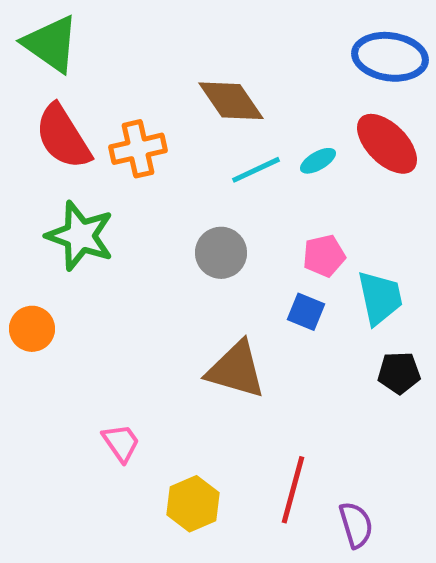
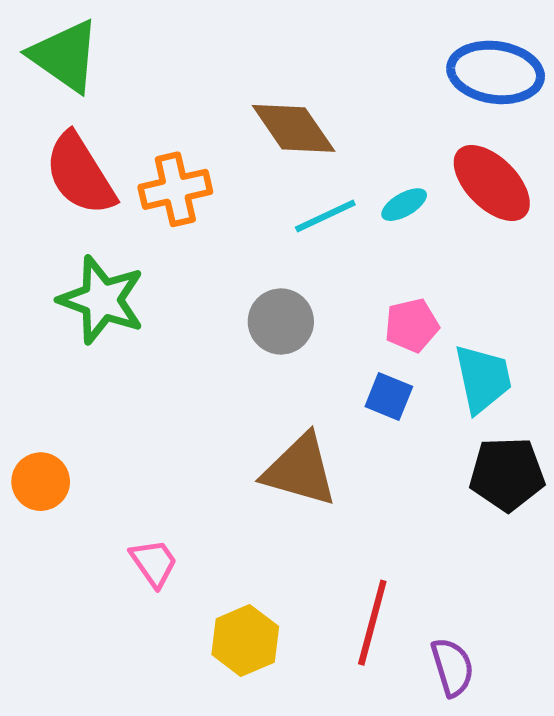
orange circle: (32, 329) -> (41, 482), moved
black pentagon: (399, 373) -> (507, 474), size x1.4

